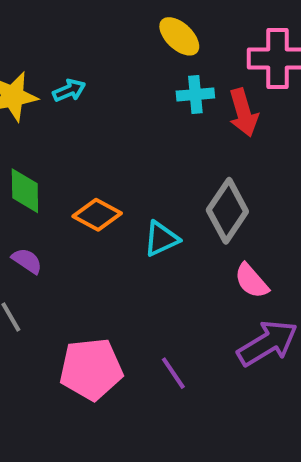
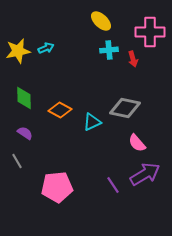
red arrow: (243, 113) -> (133, 59), size x0.7
gray diamond: (227, 211) -> (125, 108), turned 68
purple line: (173, 373) -> (113, 185), moved

